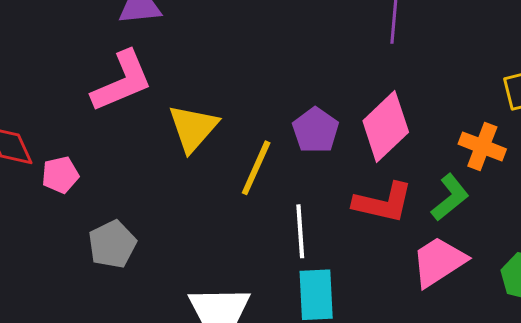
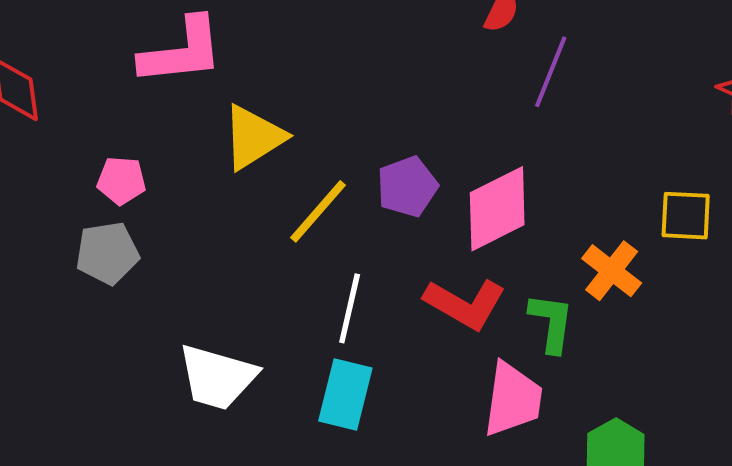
pink pentagon: (60, 175) -> (121, 181), moved
green L-shape: (450, 197) -> (551, 323), turned -60
pink trapezoid: (439, 262) -> (513, 399), turned 114

